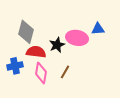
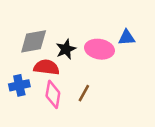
gray diamond: (26, 32) -> (34, 41), turned 65
black star: (57, 45) -> (66, 49), moved

